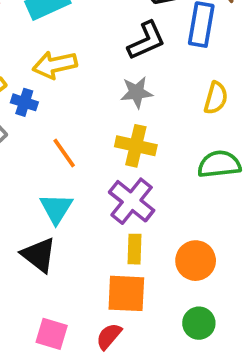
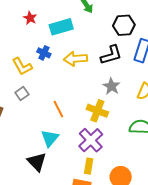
yellow arrow: (55, 65) -> (75, 59), moved
gray star: (136, 92) -> (111, 86), moved, turned 30
blue cross: (24, 102) -> (44, 53), moved

